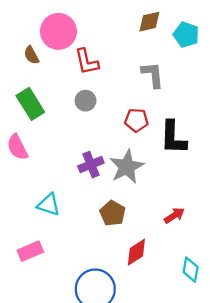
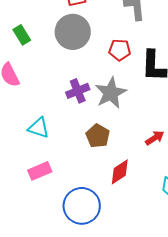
gray circle: (86, 101) -> (73, 32), size x1.8
green rectangle: (30, 104) -> (22, 35), size x0.7
pink rectangle: (30, 251) -> (40, 171), moved

